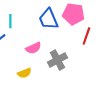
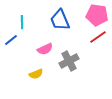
pink pentagon: (73, 14) -> (97, 15), moved
red line: (86, 36) -> (98, 37), turned 36

